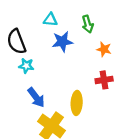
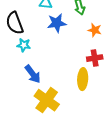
yellow ellipse: (77, 103) -> (83, 79), moved

